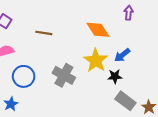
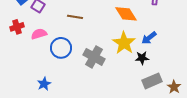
blue circle: (24, 76) -> (61, 48), moved
gray rectangle: (125, 101) -> (152, 81), turned -60

